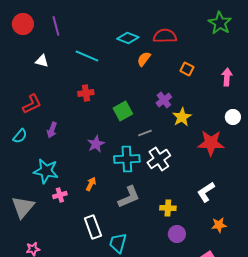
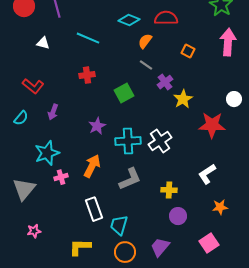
pink arrow: (227, 77) -> (228, 42), moved, size x1.5
red L-shape: (32, 104) -> (33, 86), turned 65
gray line: (145, 133) -> (146, 65), moved, turned 56
cyan star: (46, 171) -> (47, 153), turned -30
orange arrow: (91, 184) -> (92, 166), size x1.6

